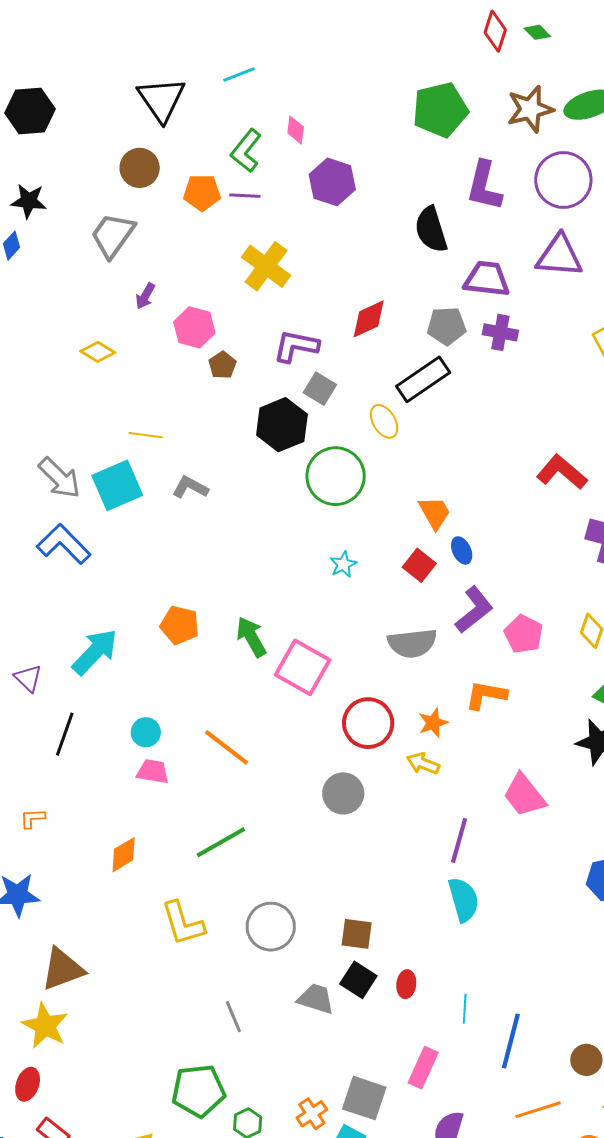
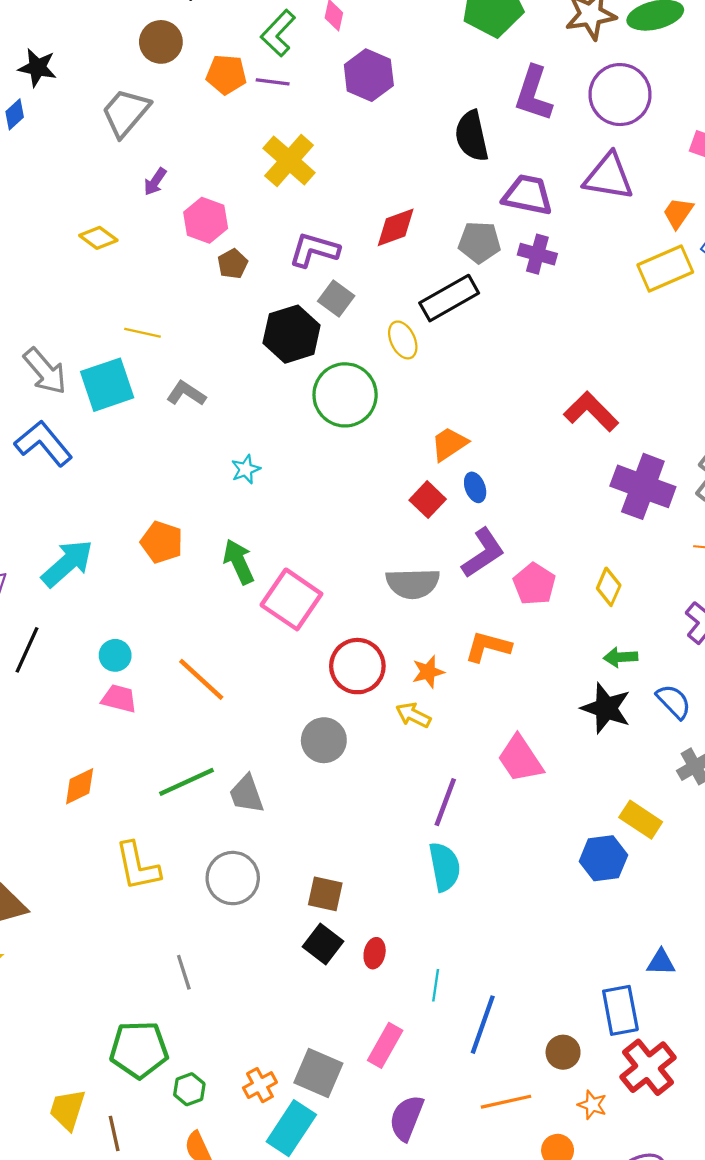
orange trapezoid: (435, 513) -> (449, 444), turned -99
cyan star: (343, 564) -> (246, 469), moved
gray trapezoid: (316, 999) -> (247, 794), moved, turned -132

